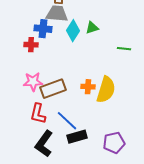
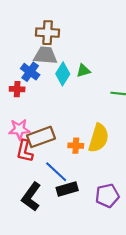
blue cross: (43, 29) -> (30, 72), turned 30
orange cross: (88, 87) -> (76, 146), moved
red L-shape: (38, 114) -> (25, 151), moved

